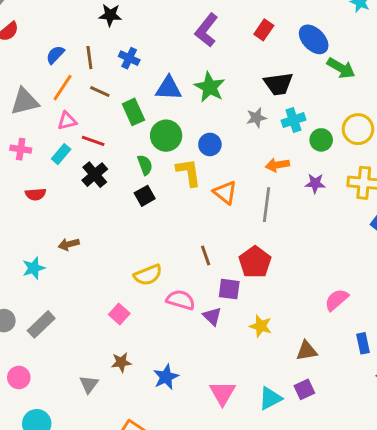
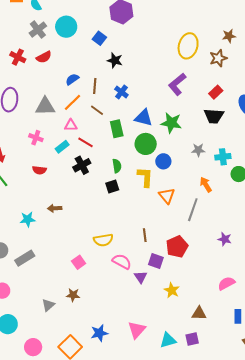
black trapezoid: (278, 84) -> (214, 116), moved
green star: (210, 87) -> (171, 123), turned -30
green circle: (166, 136) -> (146, 144), moved
orange arrow: (277, 165) -> (206, 185), turned 56
purple star: (315, 183) -> (225, 239), moved
blue star: (166, 377) -> (99, 333), moved

